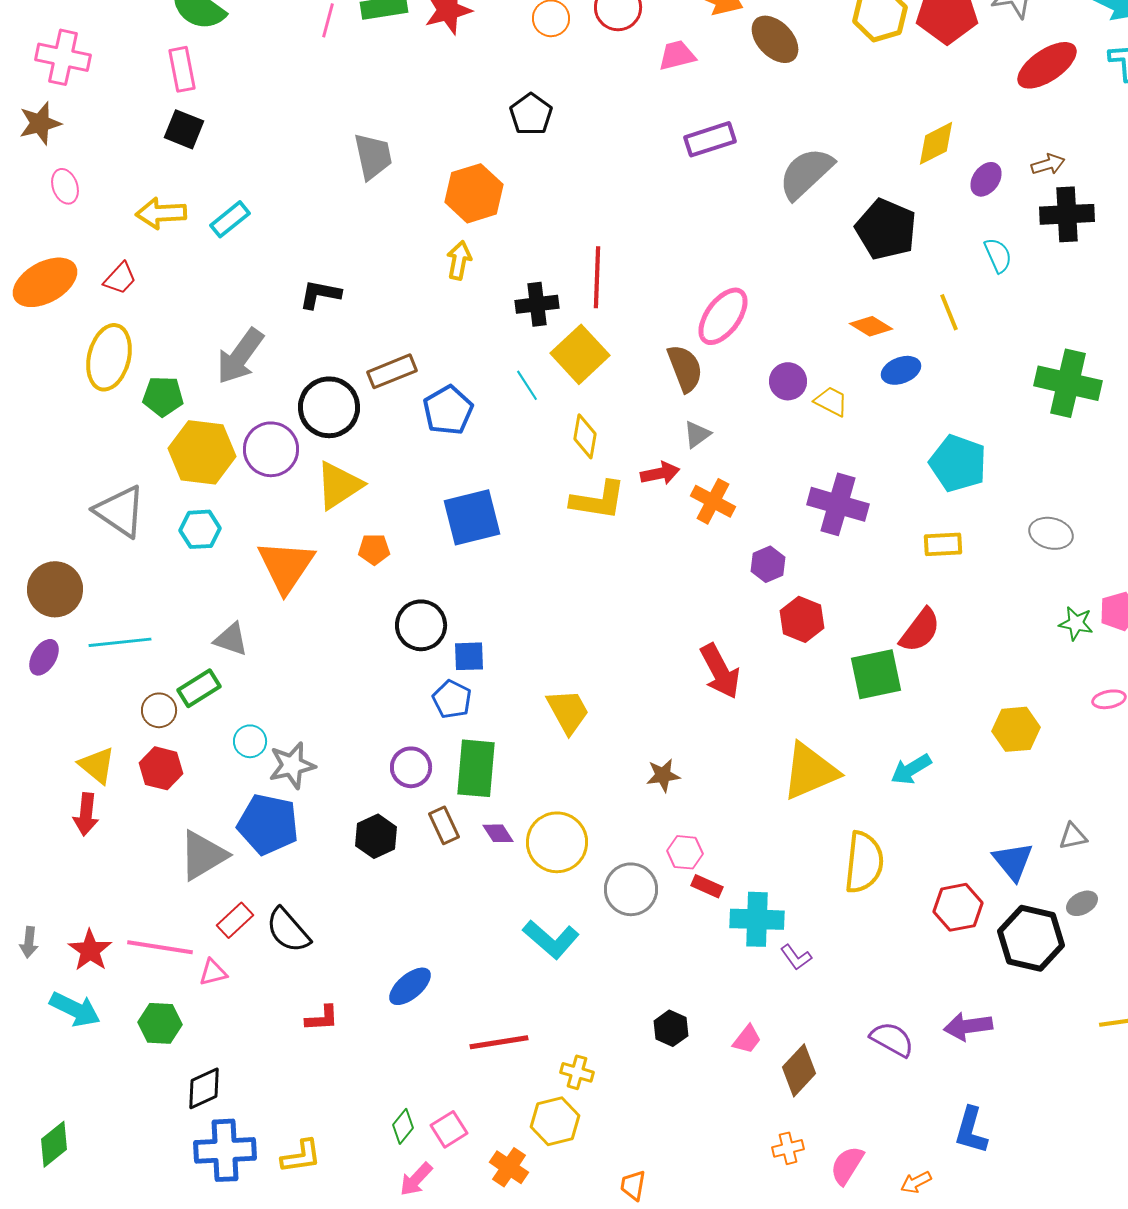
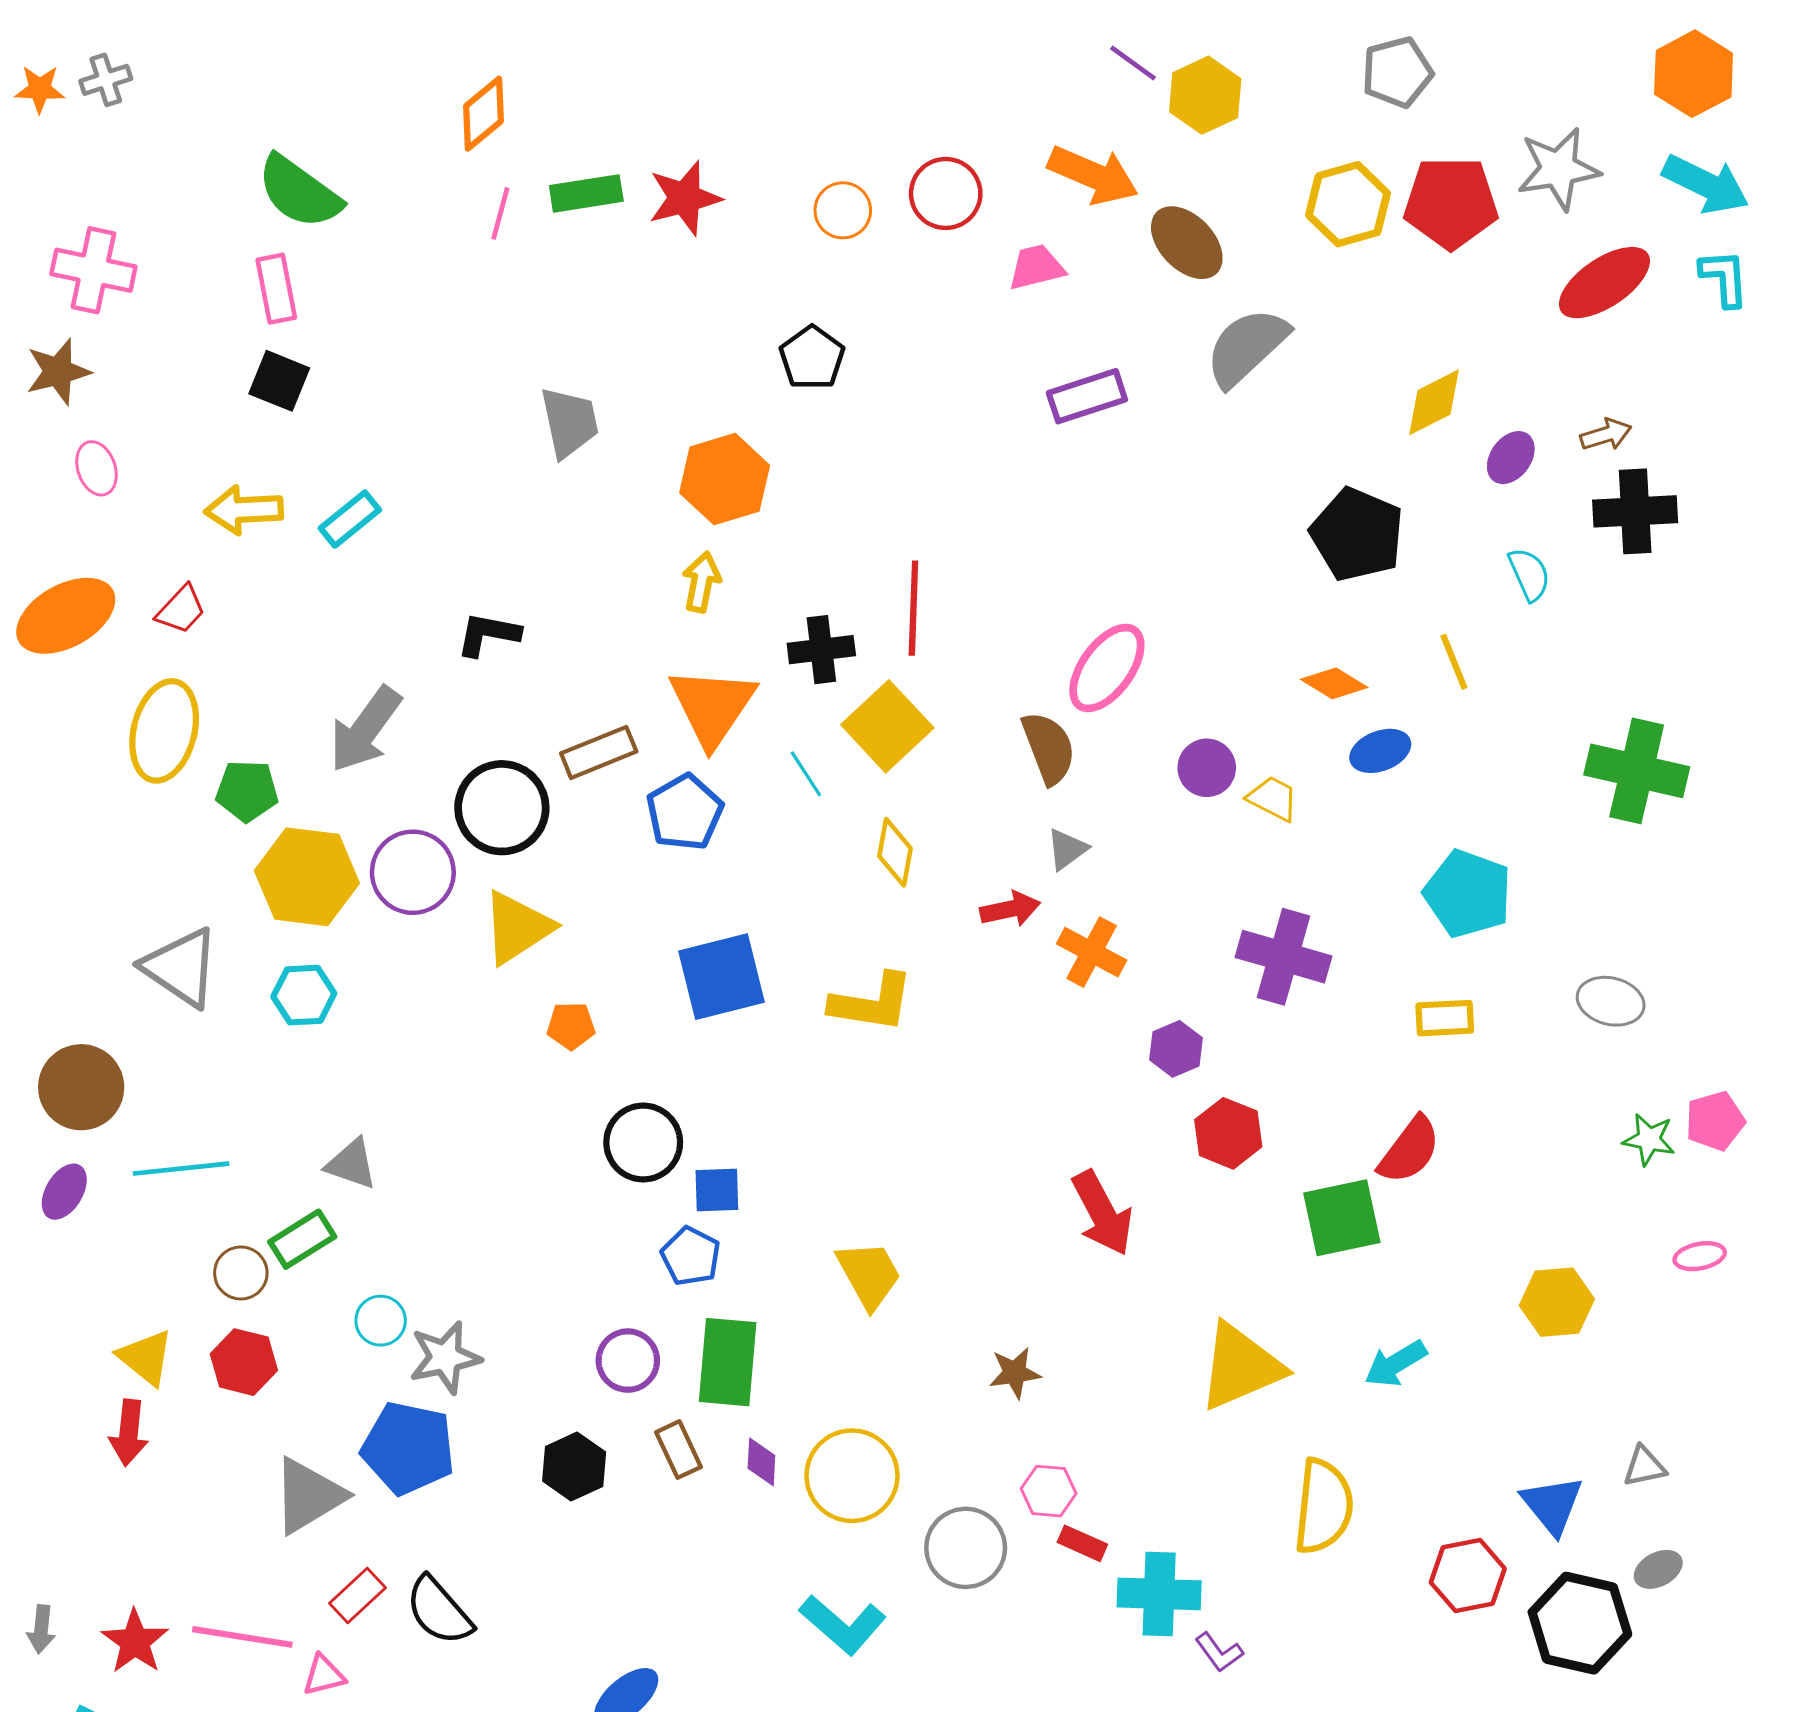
gray semicircle: (806, 173) -> (1247, 347), moved
yellow L-shape: (598, 500) -> (872, 1003), moved
orange triangle: (286, 566) -> (712, 706), moved
purple diamond: (498, 833) -> (761, 1462), turned 36

